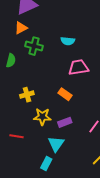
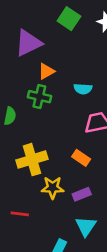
orange triangle: (21, 28) -> (46, 71), moved
yellow cross: (27, 95) -> (32, 160), size x1.6
cyan triangle: (56, 144) -> (86, 226), moved

